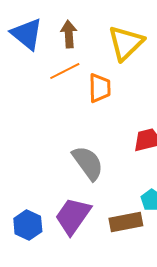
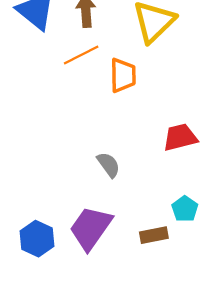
gray semicircle: (88, 163) -> (109, 165), size x0.6
brown rectangle: (126, 222) -> (154, 235), size x0.7

